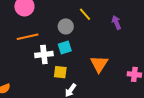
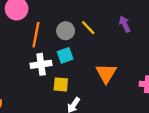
yellow line: (85, 14) -> (88, 28), moved
orange line: (28, 37) -> (36, 35), moved, turned -65

